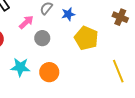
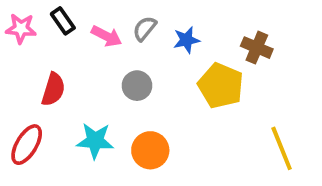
brown cross: (120, 17) -> (257, 48), moved
pink arrow: (26, 22) -> (107, 36), moved, turned 70

